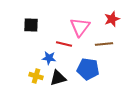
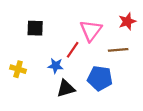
red line: (64, 44) -> (73, 50), turned -70
yellow cross: (36, 76) -> (18, 69), moved

